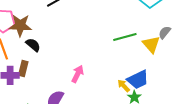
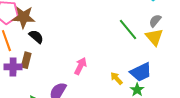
gray semicircle: (165, 32) -> (155, 21), moved
green line: (125, 37) -> (128, 29), turned 65
yellow arrow: (124, 86) -> (116, 78), moved

